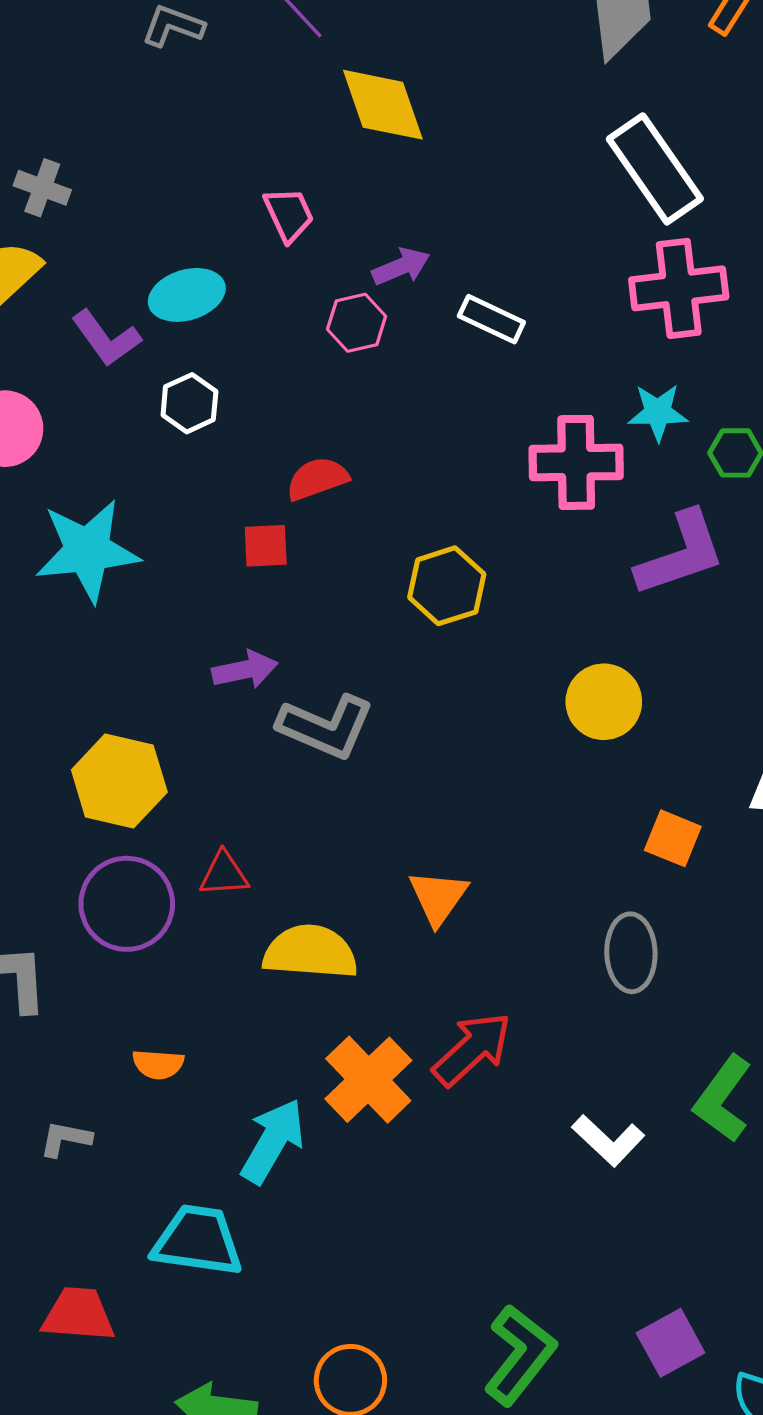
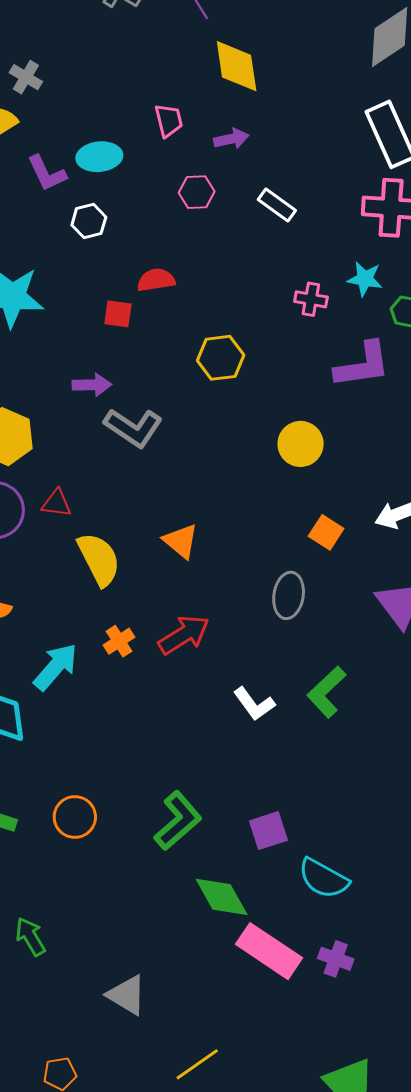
purple arrow: (401, 267) -> (231, 139), moved
pink cross: (576, 462) -> (311, 299), size x0.6
orange triangle: (438, 897) -> (181, 541), turned -36
yellow semicircle: (310, 952) -> (99, 559), turned 48
orange cross: (368, 1080) -> (119, 641), size x0.6

